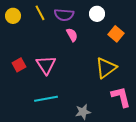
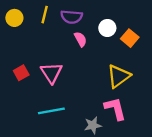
yellow line: (40, 13) -> (45, 15), turned 42
white circle: (97, 14) -> (107, 28), moved
pink L-shape: (121, 97) -> (115, 109), moved

